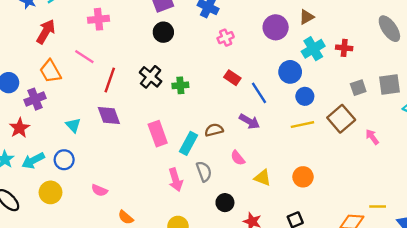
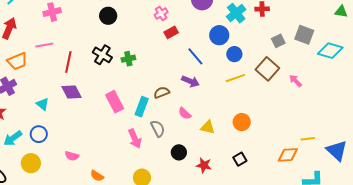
pink line: (84, 57) -> (44, 45), turned -36
orange trapezoid: (50, 71) -> (17, 61), turned -75
red rectangle: (232, 78) -> (171, 32), moved, turned -56
gray square: (389, 84) -> (304, 35), turned 36

